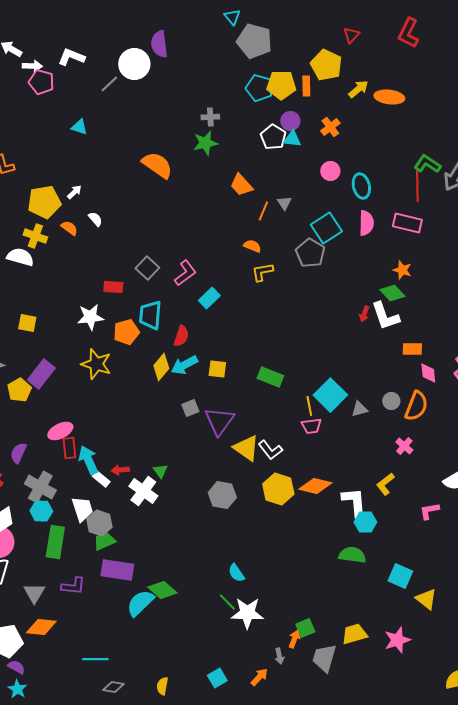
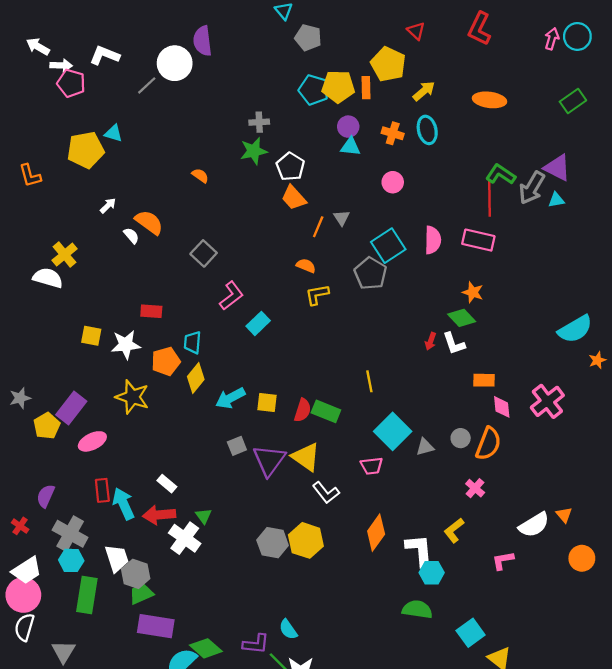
red triangle: (351, 35) -> (416, 31), turned -30
gray pentagon: (254, 41) -> (308, 38), size x0.7
orange ellipse: (389, 97) -> (489, 100), moved
orange cross: (330, 127) -> (393, 133), turned -36
white pentagon: (273, 137) -> (290, 167), moved
orange semicircle: (157, 165) -> (200, 176), size x0.5
cyan ellipse: (361, 186) -> (427, 130), moved
yellow pentagon: (44, 202) -> (86, 150), moved
orange semicircle: (69, 228) -> (149, 222), moved, size x1.5
yellow cross: (35, 236) -> (65, 255), turned 30
gray square: (147, 268) -> (204, 253), moved
cyan trapezoid: (150, 315) -> (192, 342), size x0.7
white L-shape: (385, 316) -> (454, 344), size x0.7
yellow square: (27, 323) -> (91, 336), moved
red semicircle: (181, 336) -> (303, 410), moved
yellow diamond: (161, 367) -> (196, 378), moved
yellow line: (309, 406) -> (369, 381), moved
pink ellipse: (60, 431) -> (92, 441), moved
yellow triangle: (246, 448) -> (306, 457), moved
red arrow: (120, 470) -> (159, 515), size x1.6
white rectangle: (101, 479) -> (167, 484), moved
orange diamond: (315, 486) -> (376, 533), turned -68
yellow hexagon: (278, 489) -> (306, 540), moved
cyan square: (400, 576) -> (471, 633), turned 30
purple L-shape: (73, 586) -> (256, 644), moved

